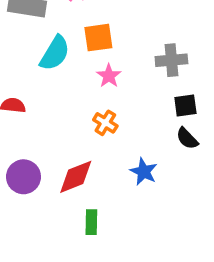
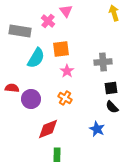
blue star: (144, 172) -> (97, 129), moved
purple circle: (24, 177) -> (31, 99), moved

